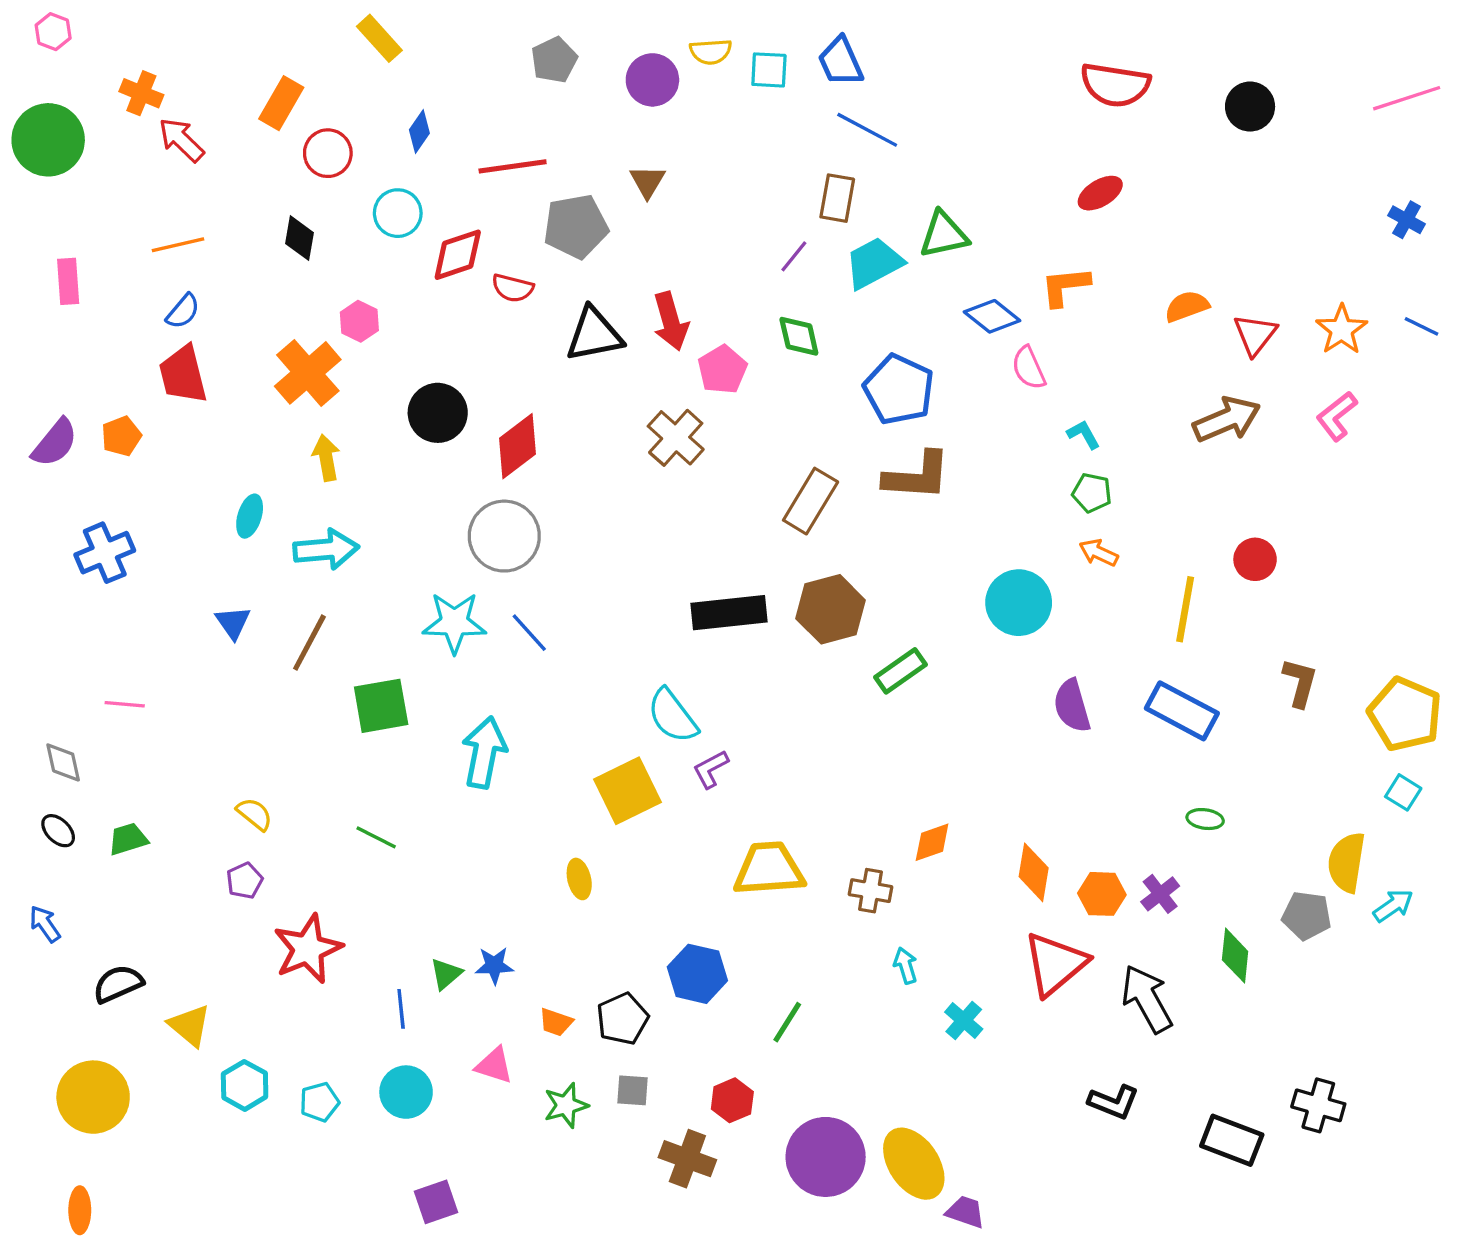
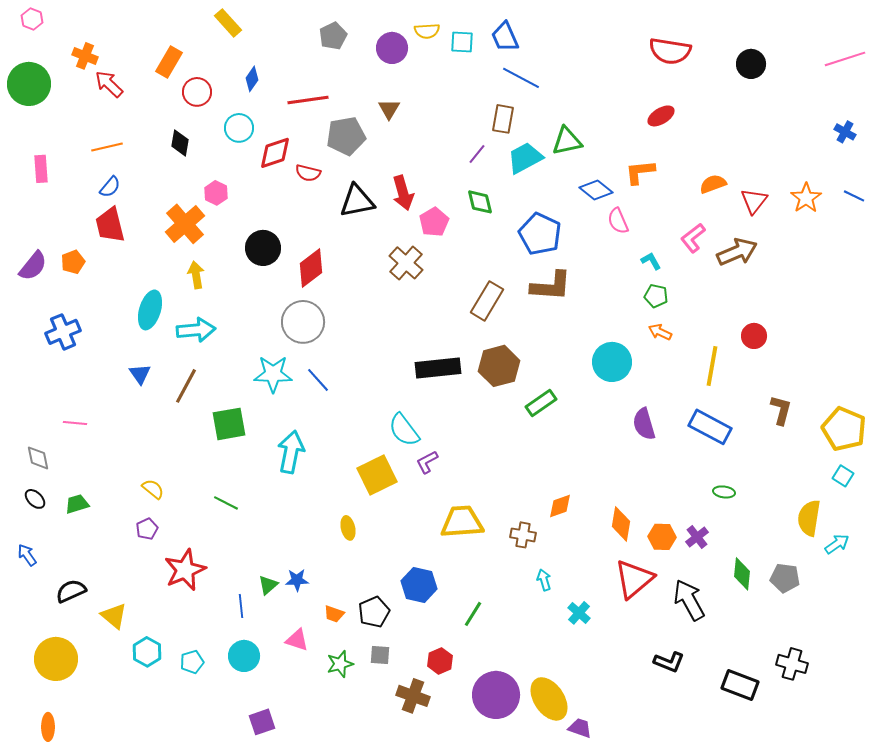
pink L-shape: (1337, 416) -> (693, 238), moved
cyan ellipse: (250, 516) -> (150, 310), size x1.5
gray pentagon: (1307, 916) -> (785, 578), moved

